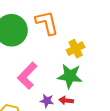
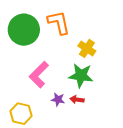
yellow cross: (76, 49) -> (87, 48), turned -30

